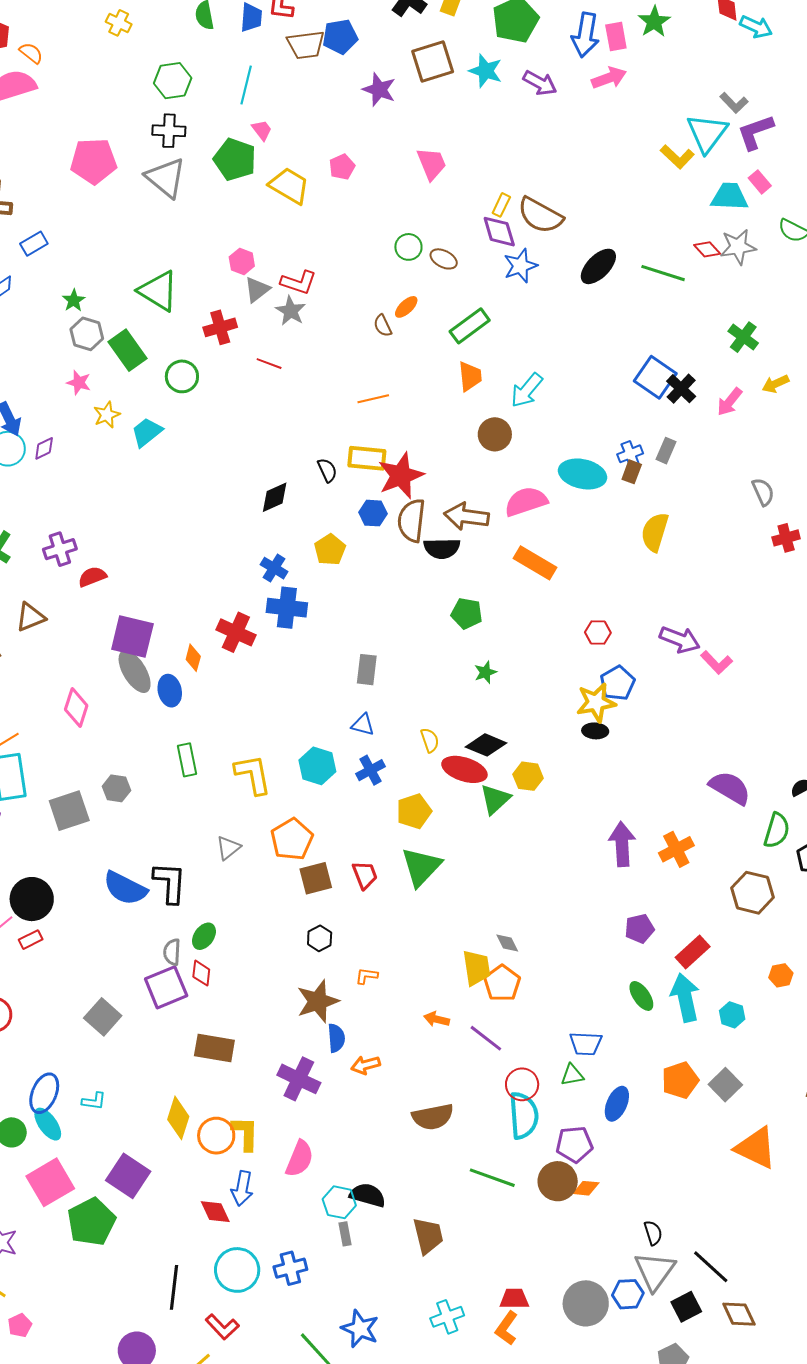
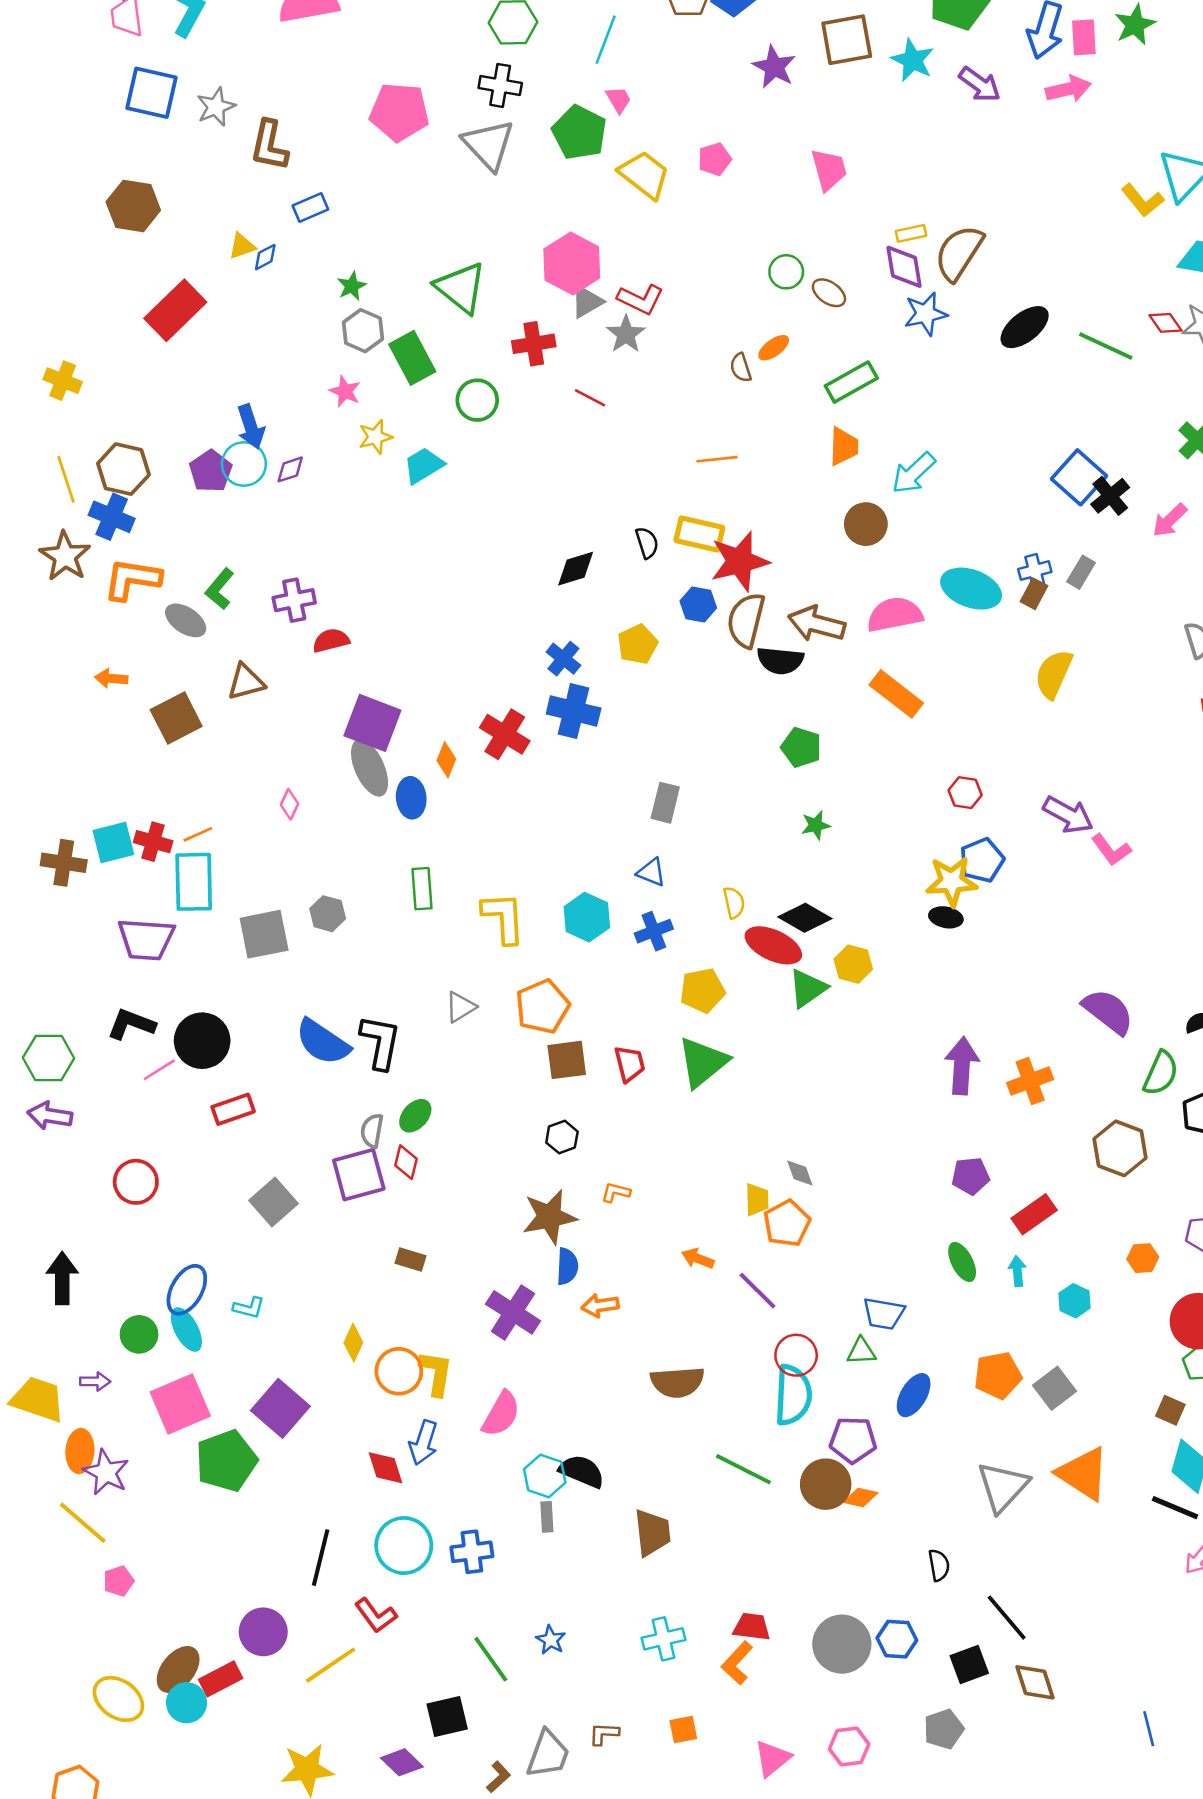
yellow rectangle: (501, 205) -> (911, 233), turned 45
brown semicircle: (540, 215) -> (959, 253), turned 87
pink hexagon: (242, 261) -> (572, 263), size x1.8
pink diamond: (76, 707) -> (290, 804), size x0.6
red rectangle: (31, 940) -> (233, 1109), moved, size x1.4
yellow trapezoid: (477, 968) -> (757, 1200), size x0.7
cyan arrow: (685, 998) -> (1017, 1271), size x0.5
brown rectangle: (214, 1048) -> (411, 1259), size x0.6
yellow diamond: (178, 1118) -> (353, 1343), size x0.7
gray triangle: (655, 1271) -> (1003, 1487), moved
blue star: (360, 1329) -> (551, 1640), size x0.6

